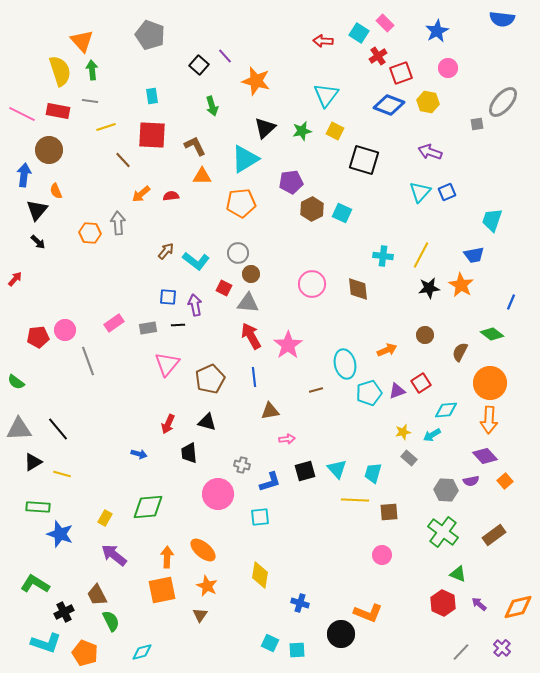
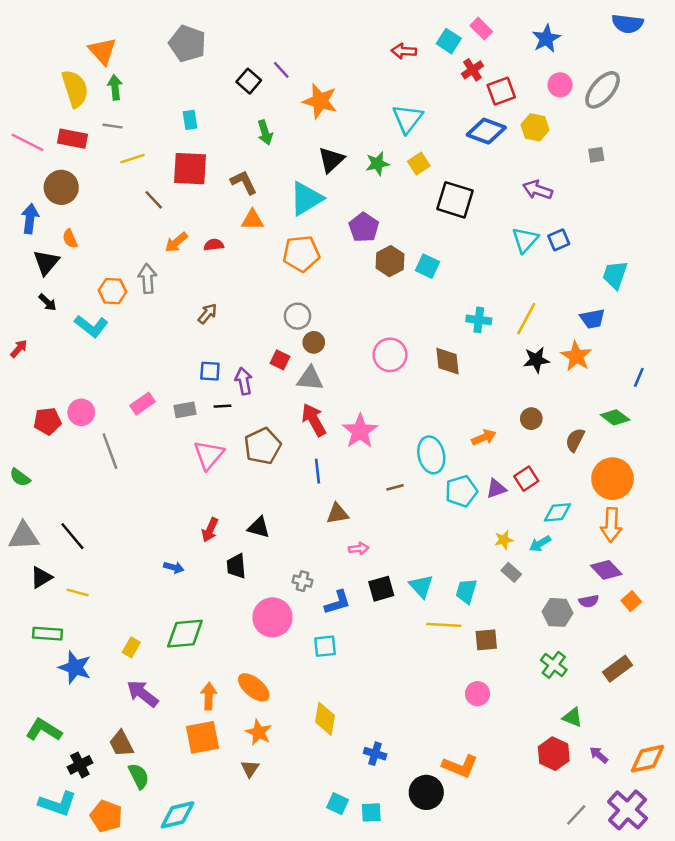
gray ellipse: (503, 102) -> (603, 90), moved
yellow square: (335, 131) -> (419, 164), turned 30
purple pentagon: (291, 182) -> (364, 227), turned -30
cyan L-shape: (196, 261) -> (91, 326), moved
brown pentagon: (210, 379) -> (262, 446), moved
green cross: (443, 532) -> (554, 665), size x0.7
purple cross: (502, 648) -> (628, 810), size x1.8
cyan diamond: (142, 652) -> (177, 815), size x1.4

